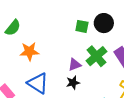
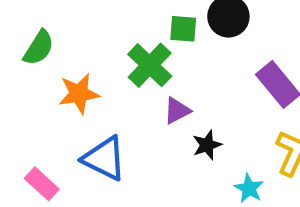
green cross: (96, 56) -> (150, 65), moved
black star: (73, 83) -> (207, 145), moved

